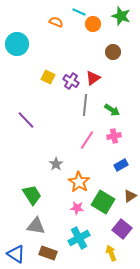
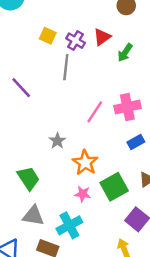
gray line: (85, 105) -> (66, 67), moved
green arrow: (112, 110) -> (125, 53), moved, turned 91
pink cross: (114, 136) -> (127, 107), size x1.5
green square: (103, 202) -> (114, 187), turned 30
cyan cross: (79, 238) -> (69, 225), moved

